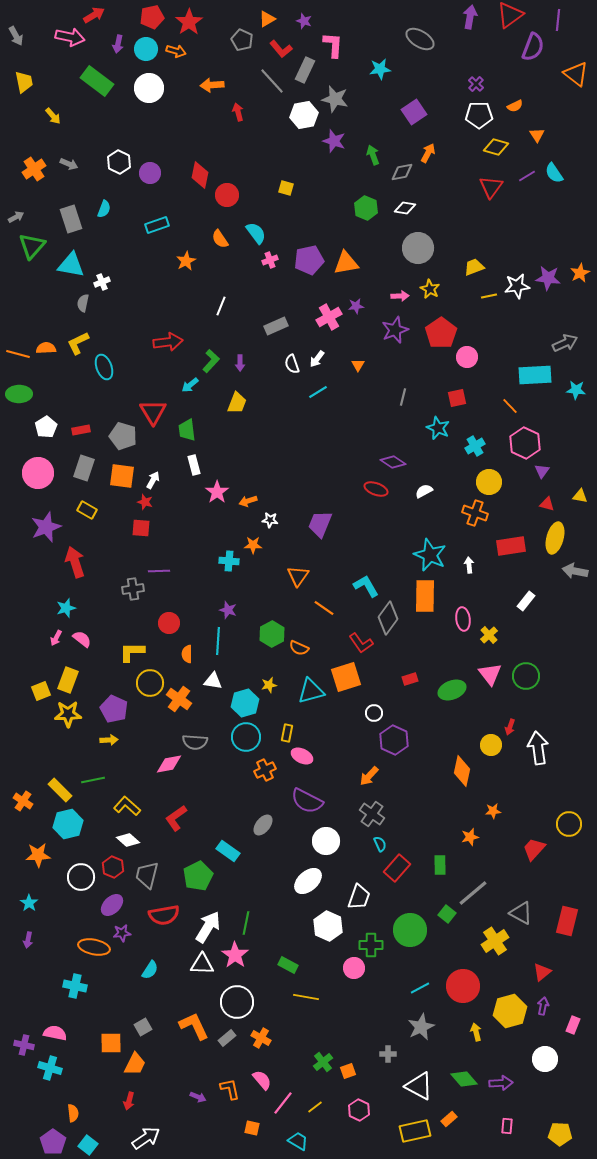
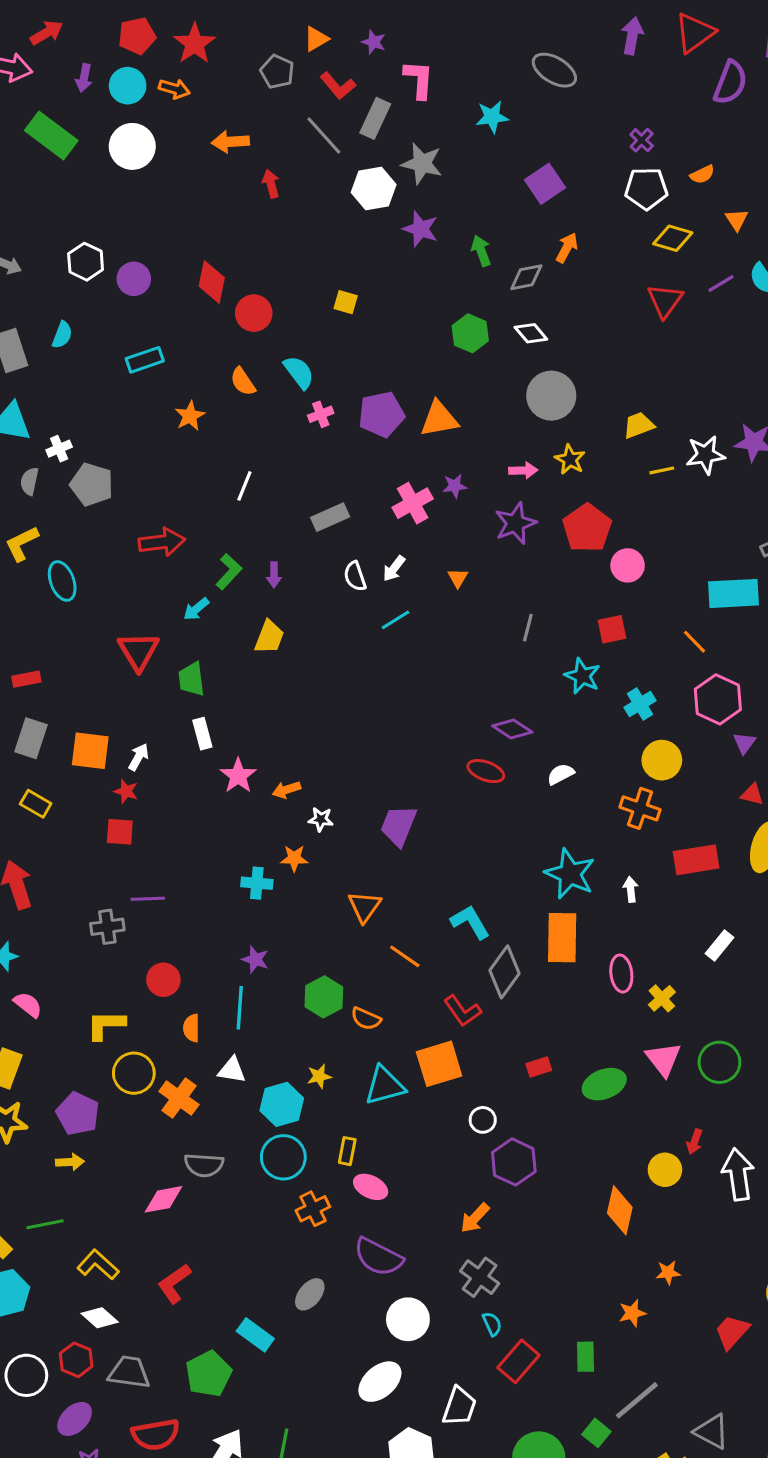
white diamond: (405, 208) -> (531, 333), turned 40
gray pentagon: (123, 436) -> (92, 484), moved
gray trapezoid: (147, 875) -> (129, 1372), turned 84

